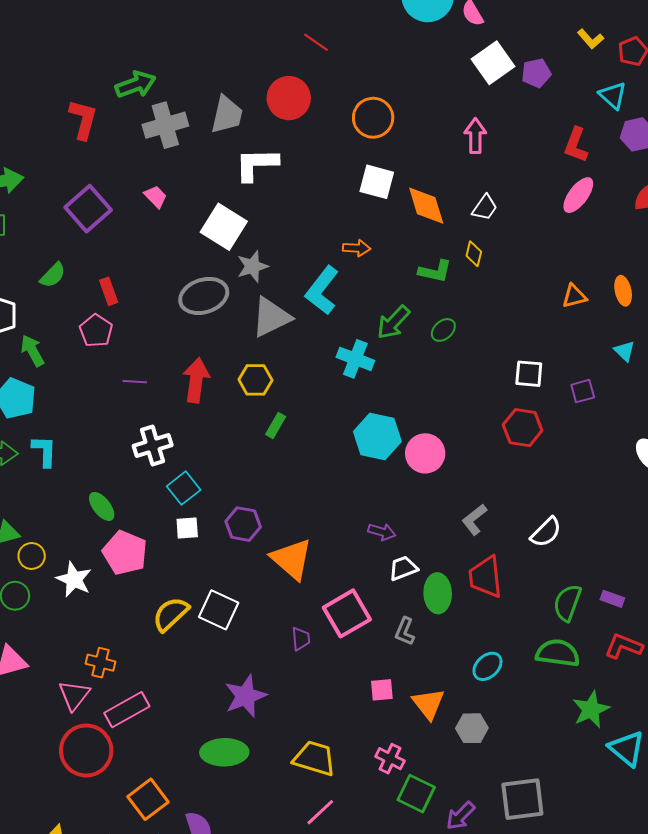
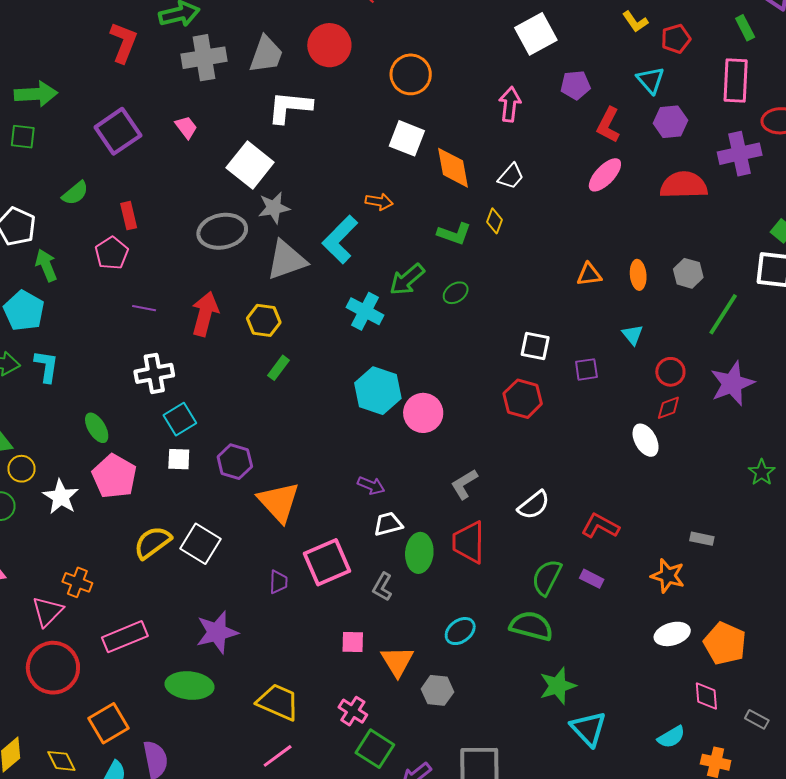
purple pentagon: (536, 73) -> (575, 85), moved
red L-shape: (624, 646) -> (600, 526), moved
pink rectangle: (127, 710) -> (125, 637), moved

